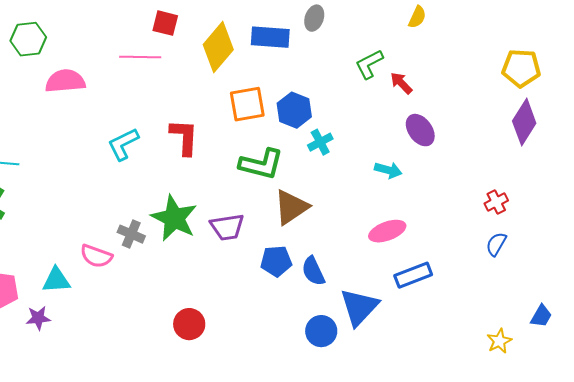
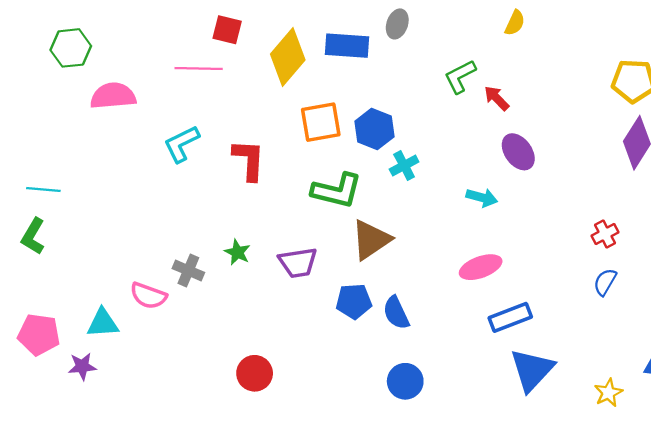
cyan L-shape: (123, 144) -> (181, 144), moved
green star: (174, 218) -> (237, 252), size x0.5
blue triangle: (359, 307) -> (532, 370), moved

